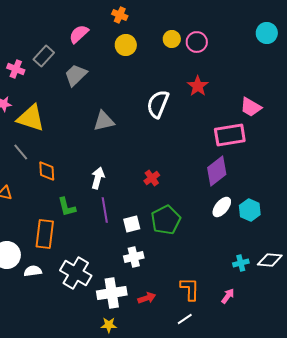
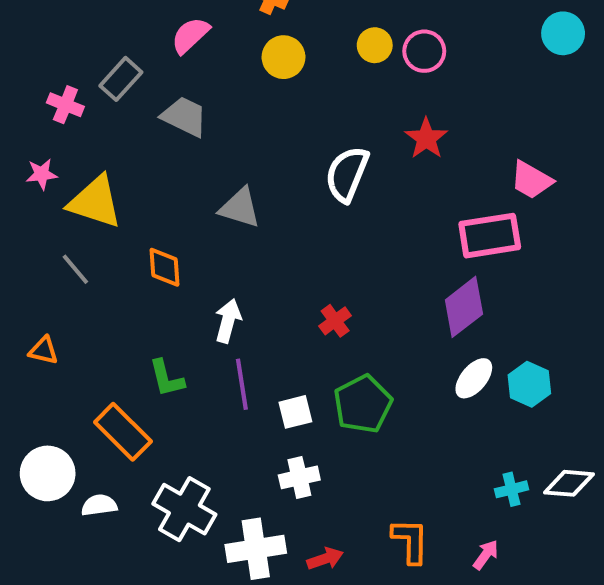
gray trapezoid: (76, 75) -> (184, 117), turned 70
gray triangle: (104, 121) -> (240, 208), turned 30
orange diamond: (47, 171) -> (165, 267), moved
orange rectangle: (45, 234) -> (123, 432), turned -52

